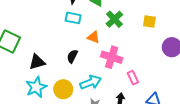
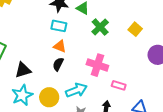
yellow square: (149, 22) -> (135, 29), turned 32
orange triangle: (93, 37) -> (60, 46), moved
pink rectangle: (133, 78) -> (119, 85), turned -48

